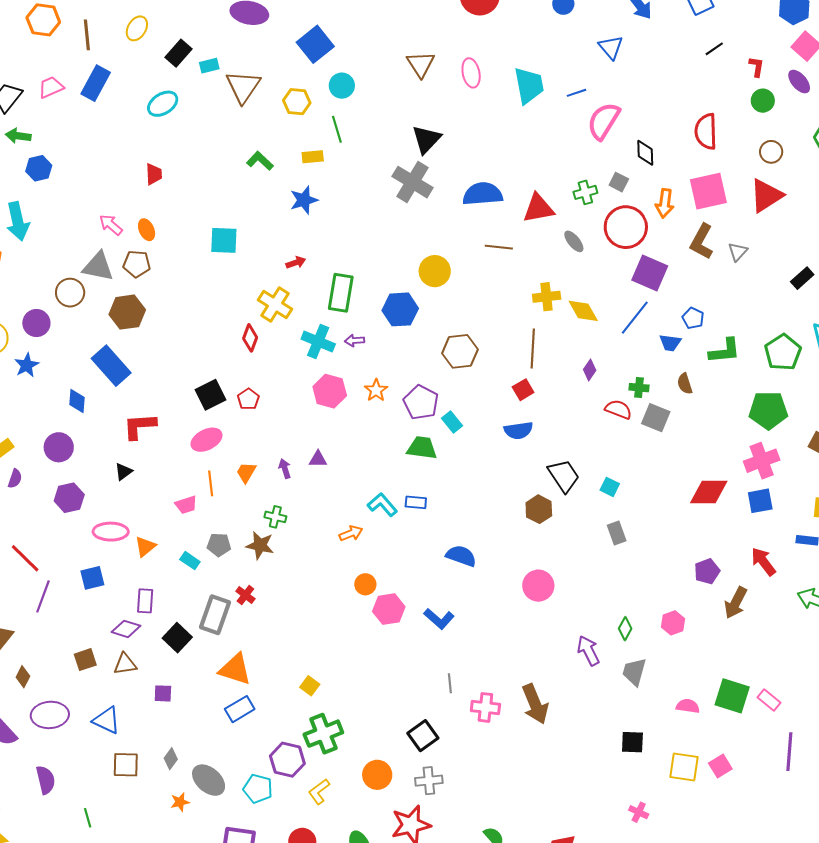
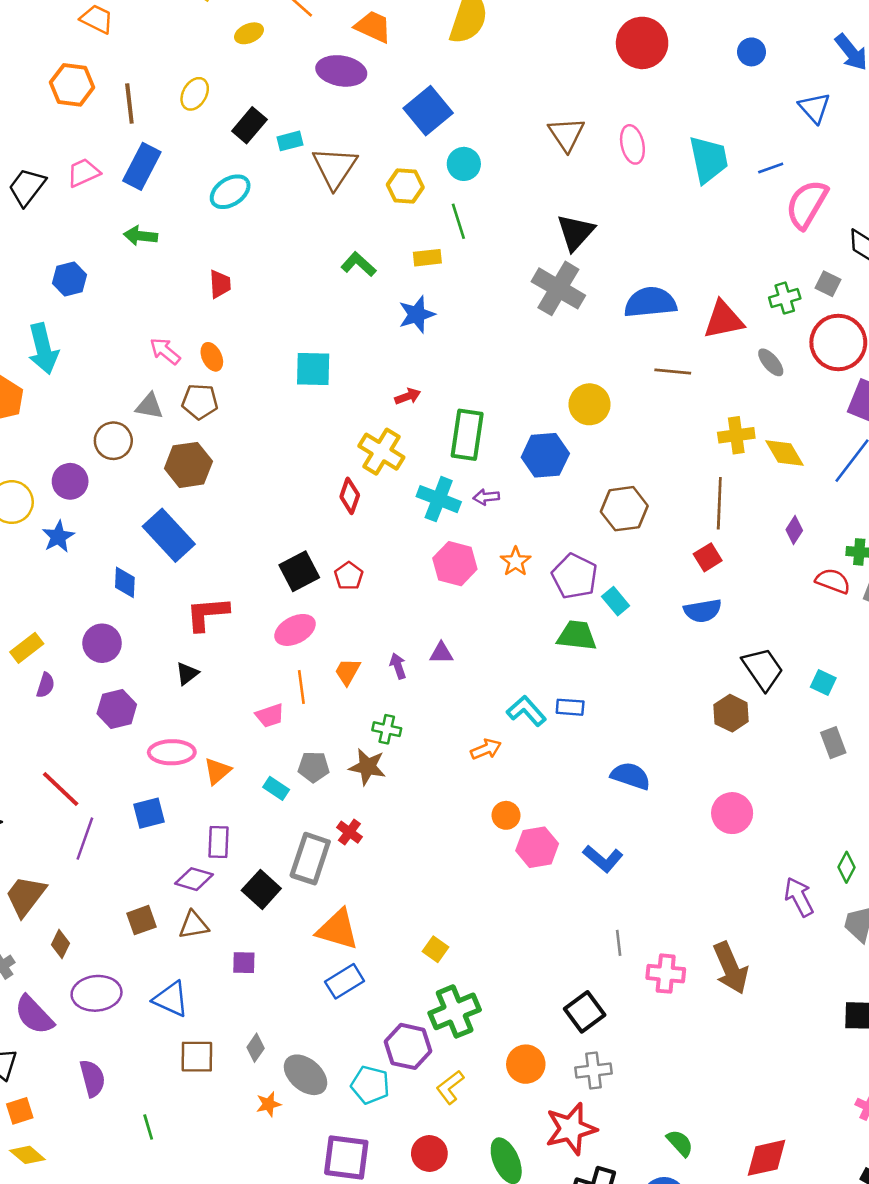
green arrow: (18, 136) -> (141, 236), moved
gray triangle: (98, 267) -> (149, 406), size x0.7

